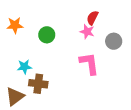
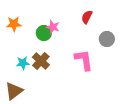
pink star: (87, 32) -> (53, 27), moved
brown cross: (38, 84) -> (41, 61), moved, turned 36

